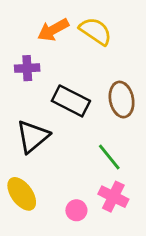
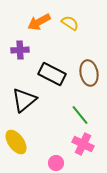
yellow semicircle: (96, 31) -> (70, 23), size x0.7
pink circle: (76, 210) -> (56, 163), moved

